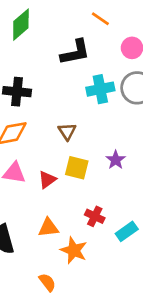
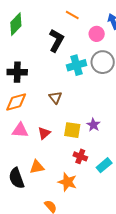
black L-shape: (75, 52) -> (56, 40), turned -45
purple star: (116, 160) -> (93, 125), moved
yellow square: (77, 168) -> (72, 130), moved
orange triangle: (48, 228) -> (37, 167), moved

